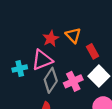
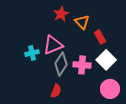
red star: (51, 39) -> (61, 14), moved
pink cross: (73, 81) -> (82, 65), turned 30

